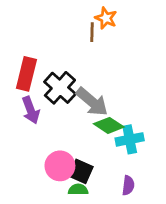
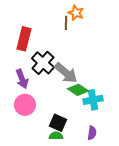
red rectangle: (26, 74) -> (24, 39), moved
pink circle: (60, 166) -> (25, 105), moved

